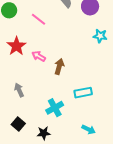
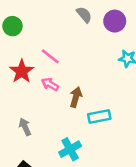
pink line: (38, 19) -> (50, 56), moved
cyan rectangle: (83, 93) -> (99, 116), moved

